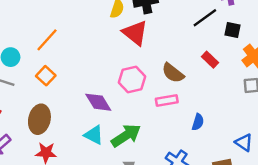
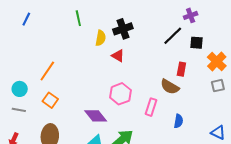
red triangle: (135, 33) -> (118, 56), size x0.6
red rectangle: (210, 60) -> (181, 69), turned 64
brown semicircle: (173, 73) -> (170, 87), moved
pink rectangle: (167, 101) -> (151, 107), turned -54

